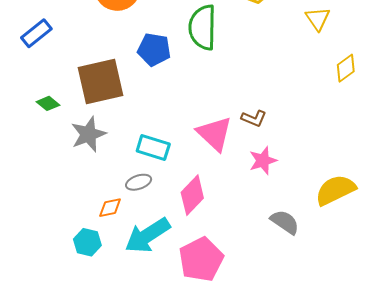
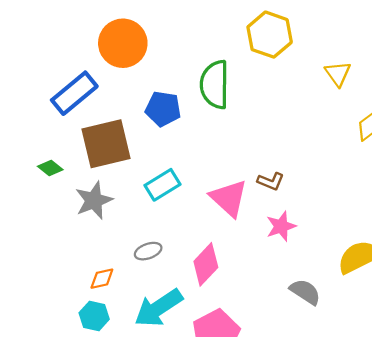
blue rectangle: (36, 33) -> (74, 93), moved, size x1.4
cyan rectangle: (153, 147) -> (163, 185), moved, turned -48
orange diamond: (110, 208) -> (102, 279), moved

